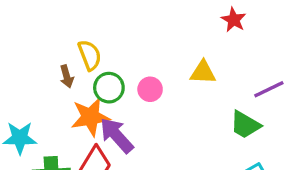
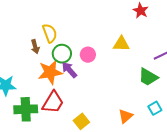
purple arrow: (117, 135) -> (69, 70), moved, size x0.7

